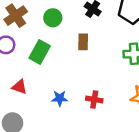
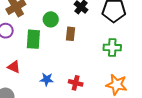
green circle: (53, 18) -> (51, 19), moved
green rectangle: (40, 52) -> (33, 39), turned -30

